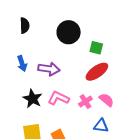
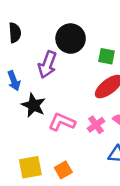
purple arrow: (49, 69) -> (47, 64), moved, turned 105
black star: (32, 99) -> (34, 105), moved

